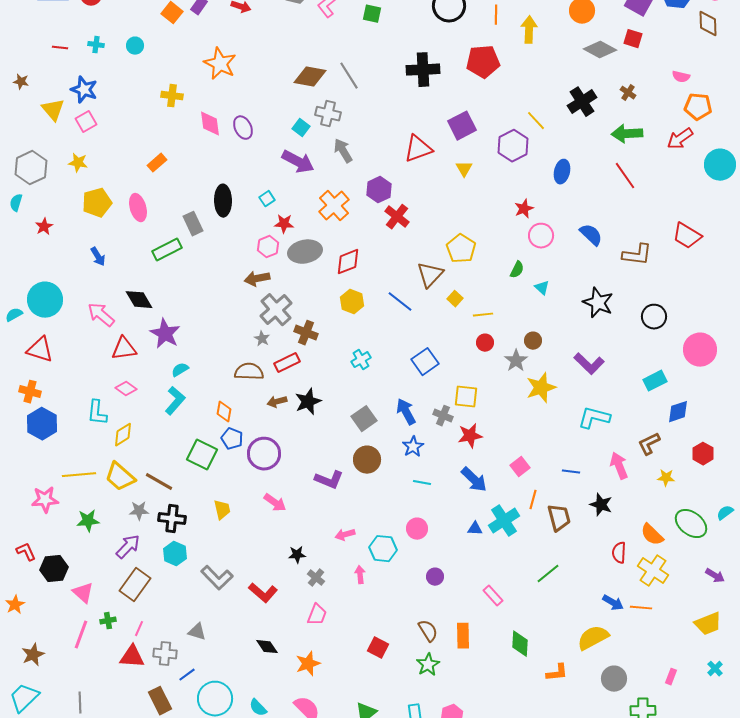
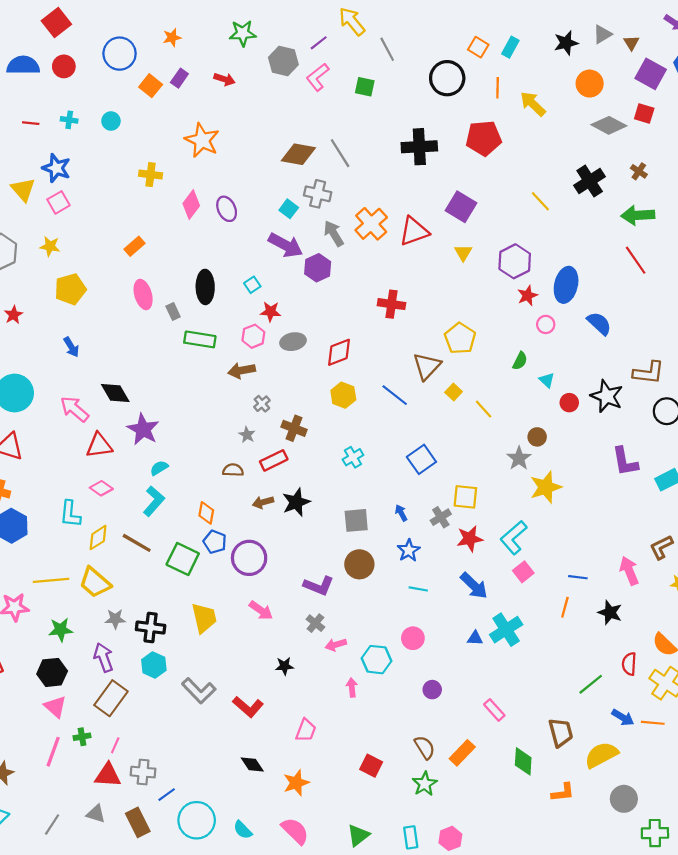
yellow arrow: (529, 30) -> (533, 104), turned -48
pink diamond: (210, 124) -> (191, 205), turned 44
purple square: (462, 126) -> (461, 207), turned -32
purple hexagon: (513, 146) -> (515, 261), moved
blue ellipse: (562, 172) -> (566, 285), moved, size x1.4
purple hexagon: (379, 190) -> (318, 268), moved
orange cross: (334, 206) -> (371, 224), moved
pink ellipse: (138, 208) -> (143, 294), moved
red cross: (397, 217) -> (392, 304), turned -30
gray rectangle: (193, 224) -> (173, 312), size x0.7
pink circle: (541, 236) -> (546, 324), size x0.7
green rectangle: (167, 250) -> (200, 339), moved, turned 36
gray ellipse: (305, 252) -> (293, 342), size x0.7
brown L-shape: (637, 255) -> (648, 373), moved
gray cross: (276, 310) -> (262, 404), size x0.5
yellow line: (483, 315) -> (484, 409), turned 54
red circle: (485, 343) -> (569, 403), moved
purple L-shape: (589, 364) -> (625, 462), moved, turned 36
brown semicircle: (249, 372) -> (233, 470), size x0.7
blue arrow: (406, 412) -> (401, 513), size x0.6
gray cross: (443, 416) -> (441, 517), turned 36
cyan L-shape: (594, 418) -> (514, 538), moved, turned -56
gray square: (364, 419) -> (356, 520), turned 30
brown line: (159, 482) -> (137, 543), moved
orange line: (533, 500) -> (565, 607), moved
yellow trapezoid: (222, 510) -> (204, 618), size x1.4
brown trapezoid: (559, 518) -> (561, 732), moved
purple arrow: (128, 547) -> (103, 657), turned -64
black hexagon: (54, 569) -> (52, 672), moved
green line: (548, 574) -> (591, 684), moved
gray cross: (316, 578) -> (315, 623), moved
gray triangle: (197, 632) -> (96, 814), moved
orange rectangle: (463, 636) -> (462, 753), turned 45
gray line: (80, 703) -> (52, 825), turned 35

